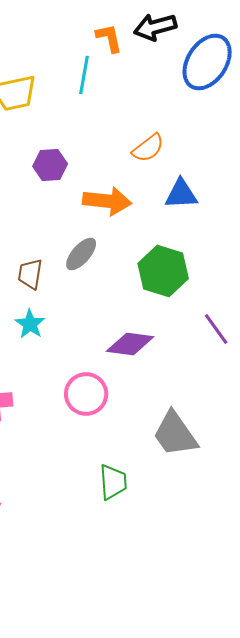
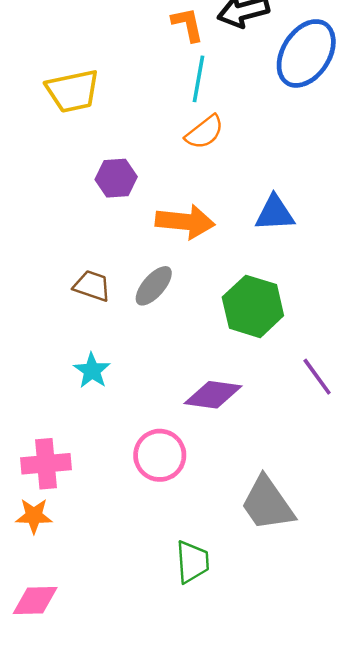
cyan line: (84, 75) -> (198, 79), moved
orange semicircle: (148, 148) -> (205, 132), moved
brown trapezoid: (30, 274) -> (92, 286), moved, turned 100

